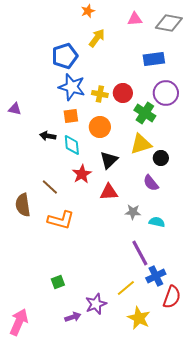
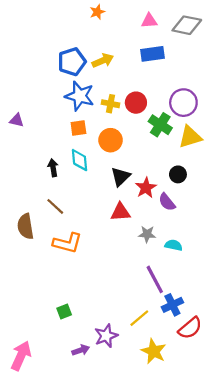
yellow arrow: (97, 38) -> (103, 61), moved, turned 30
blue rectangle: (154, 59) -> (153, 54), moved
black arrow: (48, 136) -> (53, 168), moved, turned 70
yellow triangle: (141, 144) -> (190, 137), moved
red star: (82, 174) -> (146, 188), moved
red semicircle: (172, 297) -> (190, 328), turned 30

